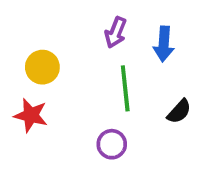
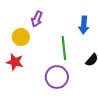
purple arrow: (116, 32) -> (37, 19), moved
purple circle: (112, 144) -> (57, 77), size x1.5

